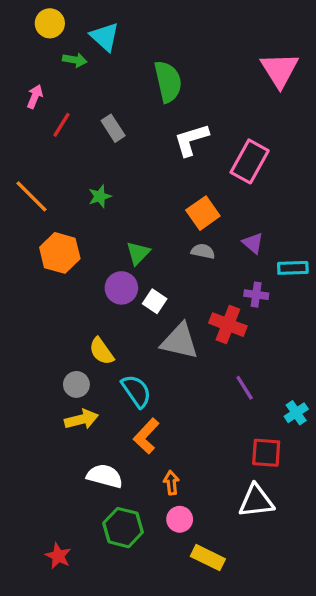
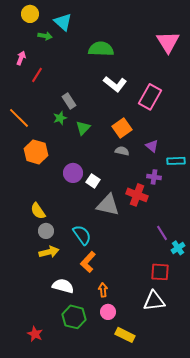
green semicircle: (168, 82) -> (101, 49), turned -75
gray rectangle: (113, 128) -> (69, 101), moved
white L-shape: (191, 140) -> (115, 84), turned -125
green triangle: (138, 253) -> (83, 128), moved
yellow semicircle: (101, 351) -> (38, 211), moved
purple line: (245, 388) -> (162, 233), moved

